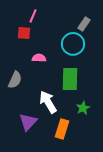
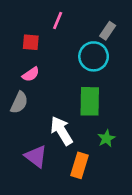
pink line: (33, 16) -> (58, 21), moved
pink semicircle: (39, 58) -> (31, 74), moved, turned 144
purple triangle: (28, 122) -> (36, 156), turned -36

